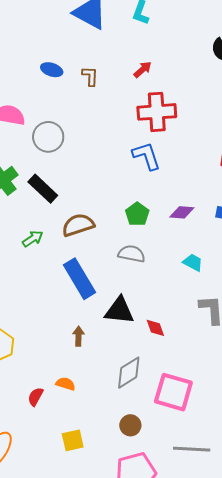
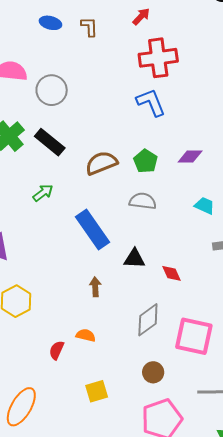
brown semicircle: (78, 225) -> (101, 163), moved
black triangle: (119, 311) -> (134, 259), size x0.7

